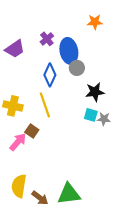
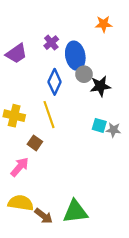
black star: (95, 92) -> (100, 86), moved
pink arrow: (18, 142) -> (20, 167), moved
yellow semicircle: (19, 186) -> (21, 203), turned 90

